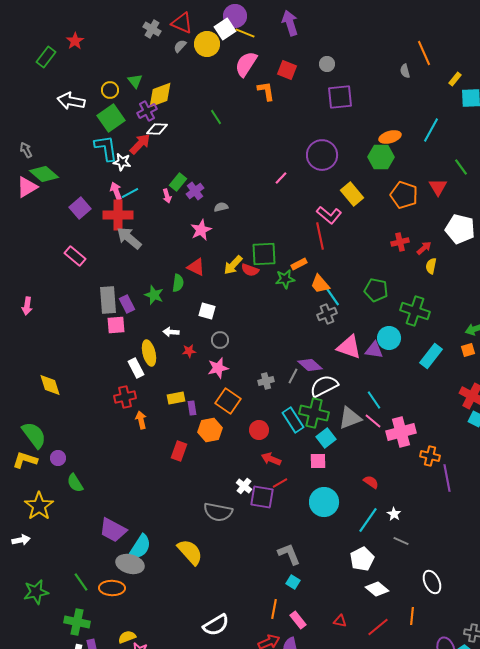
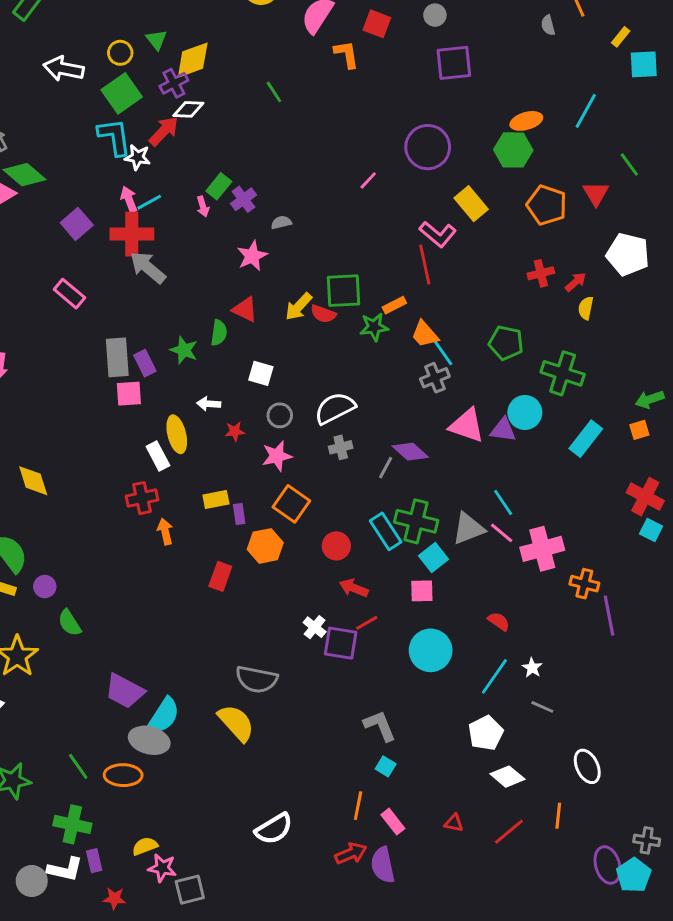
gray cross: (266, 381) -> (341, 447), moved
white semicircle: (324, 386) -> (335, 408), moved
gray semicircle: (218, 512) -> (257, 679), moved

